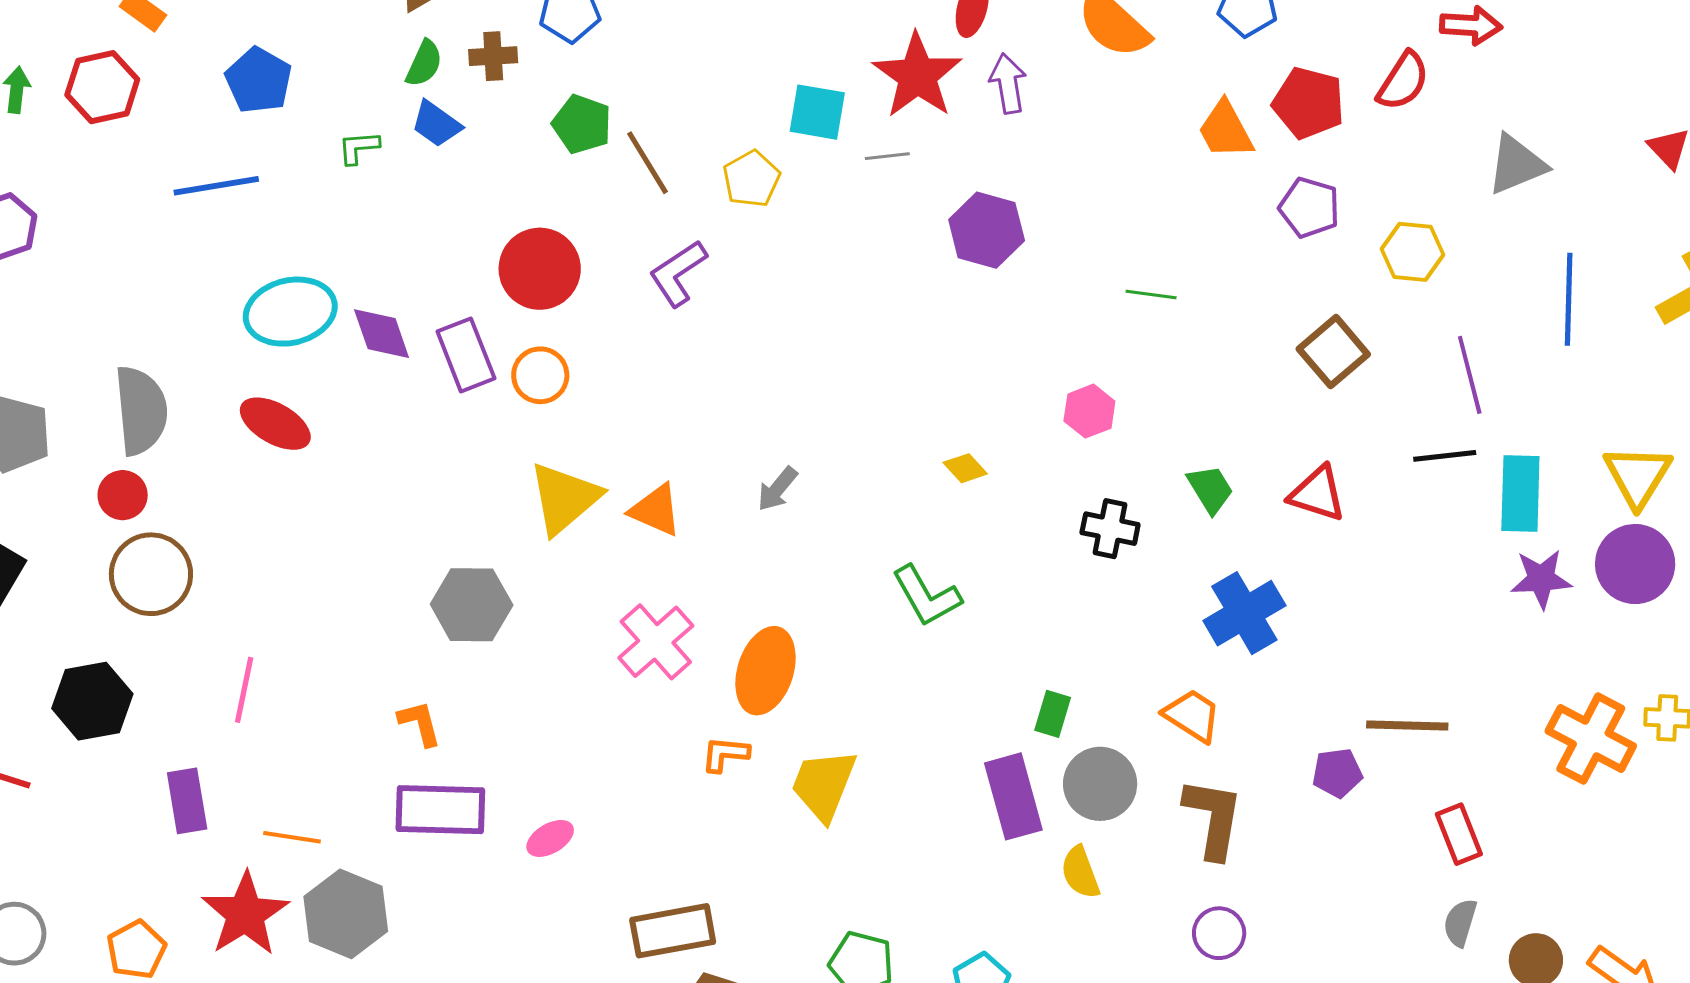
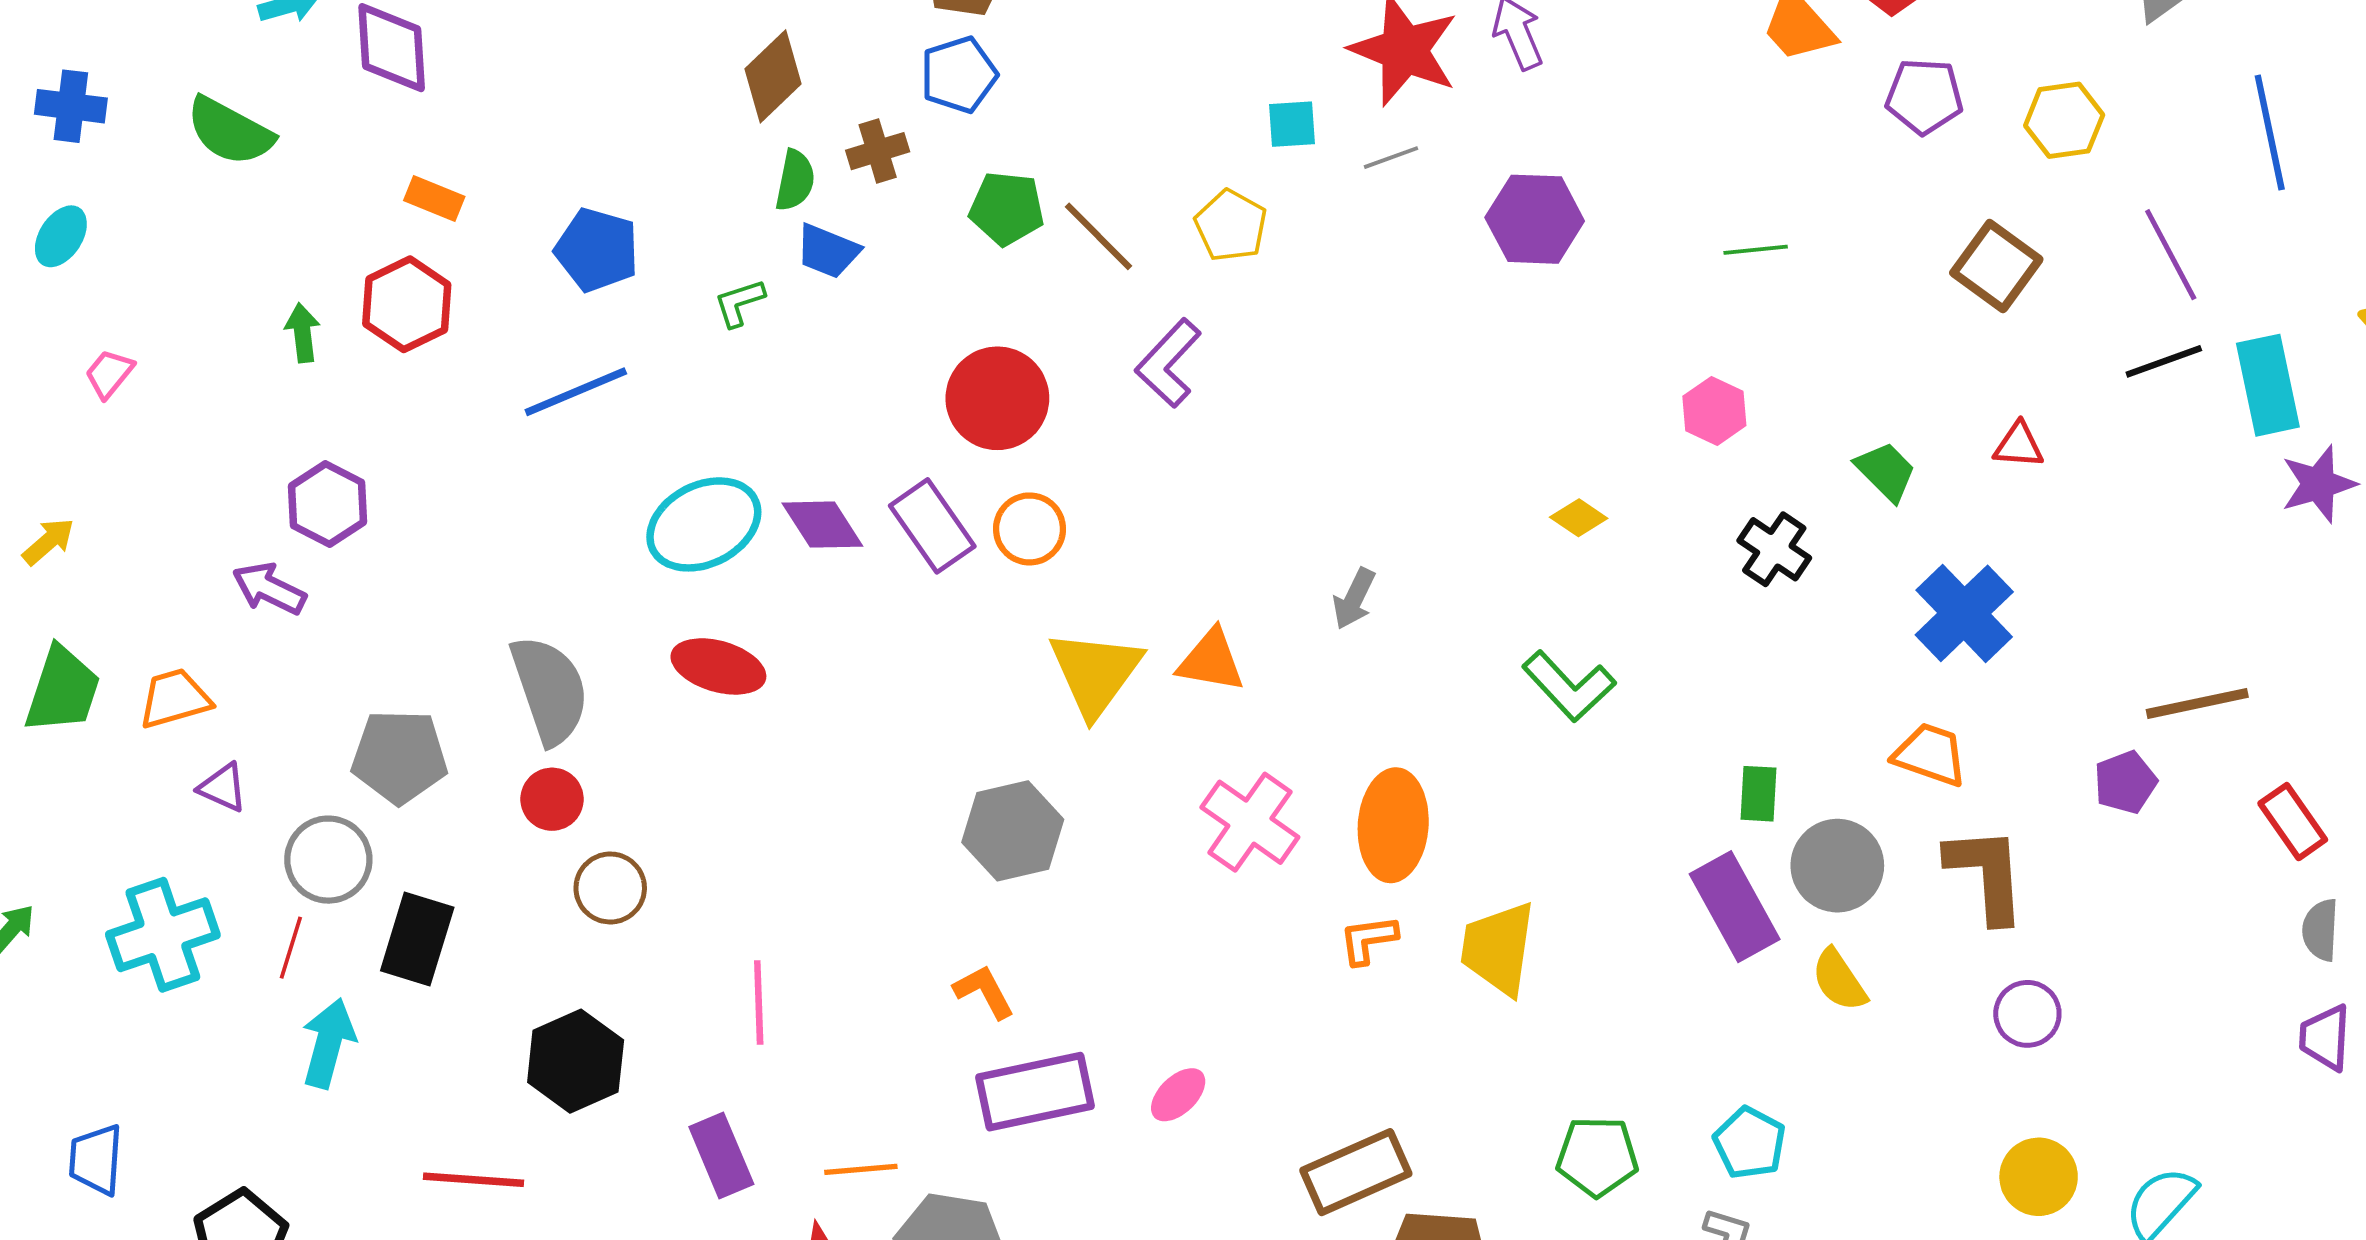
cyan square: (817, 112) -> (1292, 124), size x0.7
red triangle: (1317, 494) -> (2019, 445), size x0.7
black cross: (1110, 529) -> (1774, 549), turned 36
brown circle: (151, 574) -> (610, 888), size x0.7

